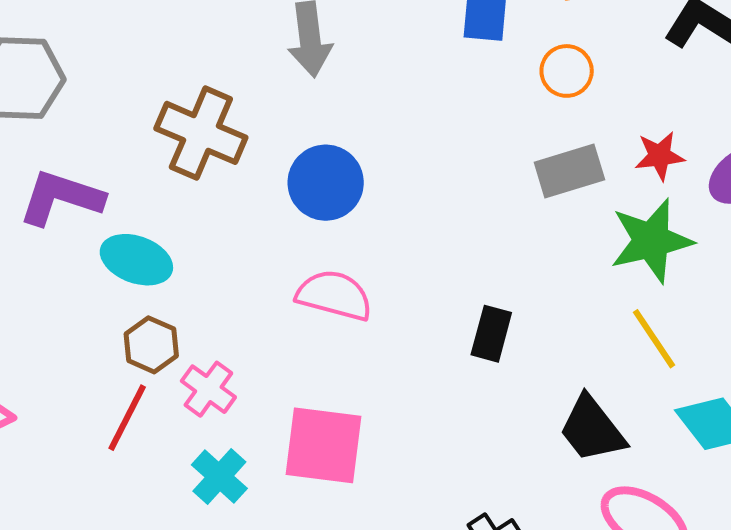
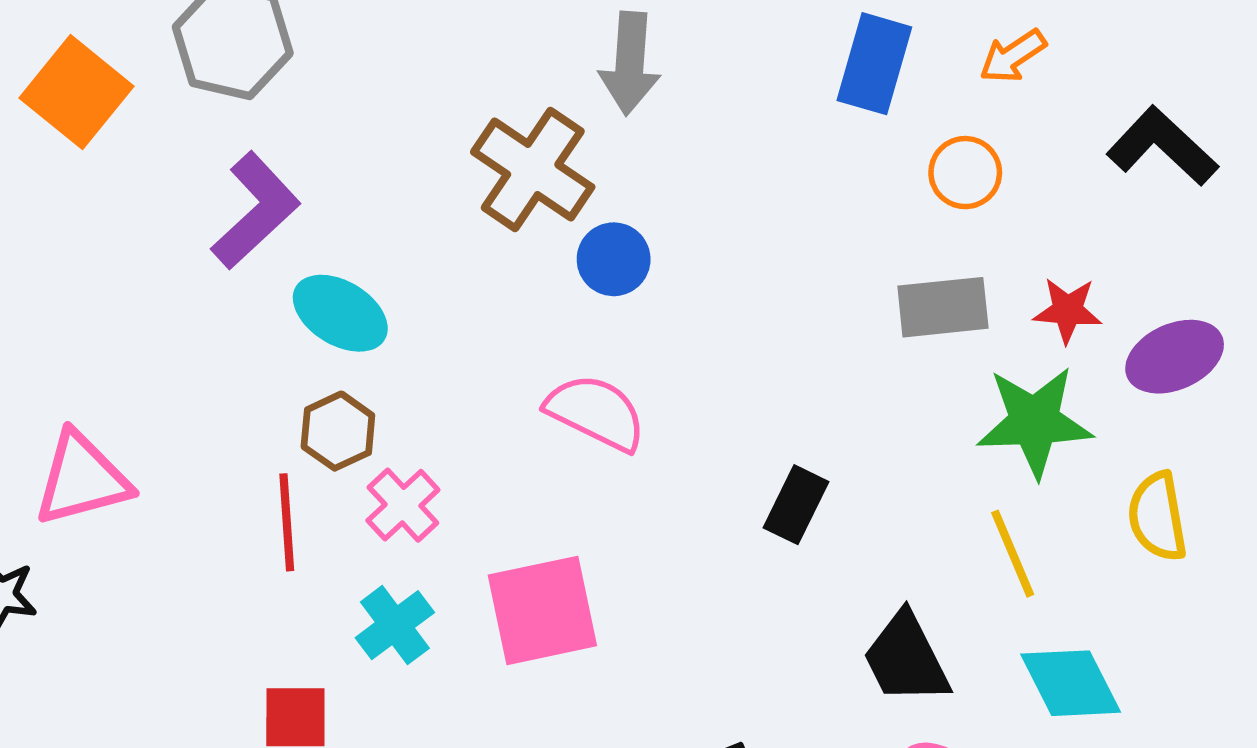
brown cross: (201, 133) -> (533, 170), moved
blue circle: (326, 183) -> (614, 259), size x0.7
purple L-shape: (61, 198) -> (255, 211), turned 108
red line: (127, 418) -> (287, 522), turned -42
pink square: (324, 445) -> (542, 610), turned -30

